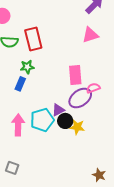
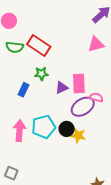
red rectangle: (33, 39) -> (39, 45), turned -45
green star: (27, 67) -> (41, 74), moved
pink semicircle: (93, 88) -> (96, 97), turned 32
purple triangle: (58, 110) -> (62, 88), moved

